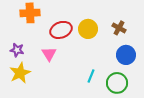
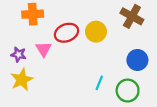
brown cross: (119, 28) -> (132, 16), moved, size x1.5
pink triangle: (49, 54) -> (44, 49), moved

